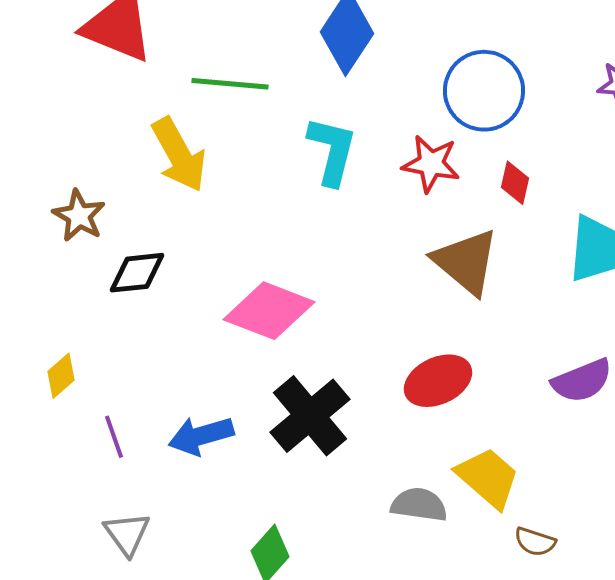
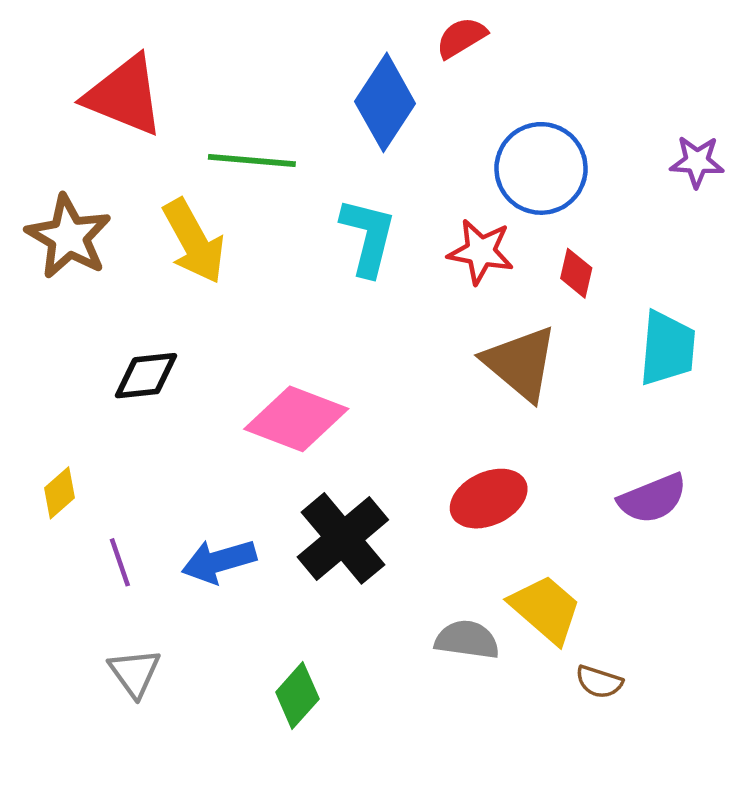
brown star: (79, 216) -> (69, 237), moved, size x1.4

